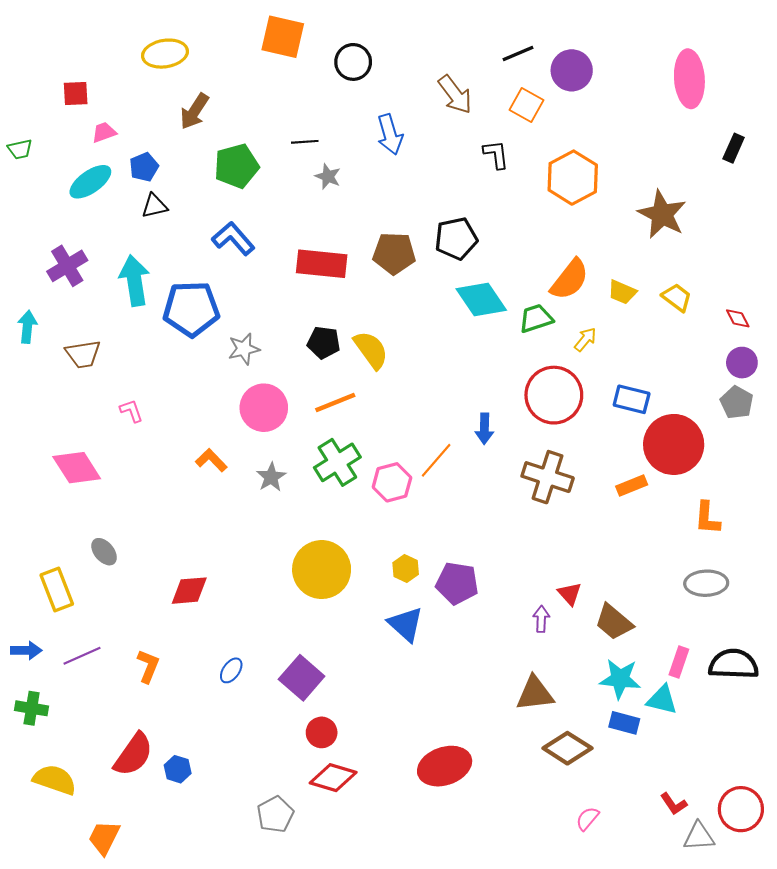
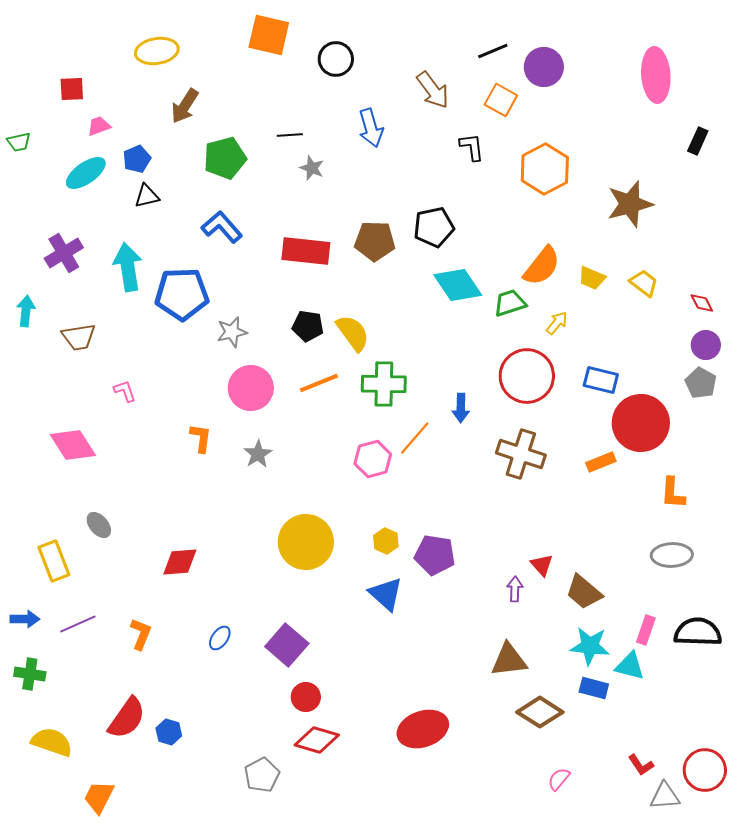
brown star: (662, 214) -> (630, 204), turned 30
orange L-shape: (211, 460) -> (201, 438), turned 52
green cross: (337, 462) -> (384, 384), moved, turned 33

